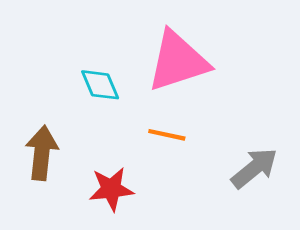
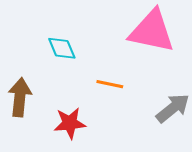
pink triangle: (178, 61) -> (152, 31), moved, turned 30

